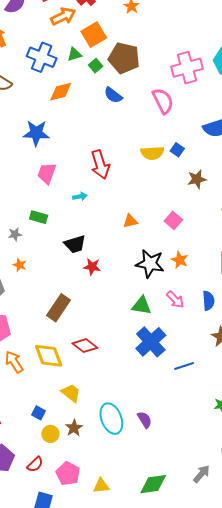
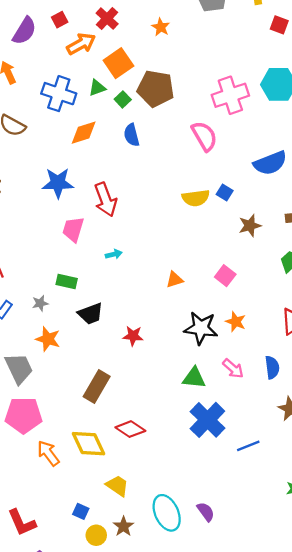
blue semicircle: (113, 95) -> (132, 135), moved, turned 42
red arrow: (100, 165) -> (106, 200), moved
black trapezoid: (75, 244) -> (90, 314), moved
orange star: (20, 265) -> (48, 339), size x1.5

